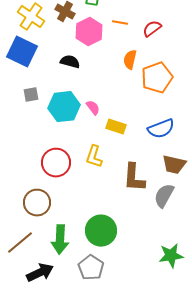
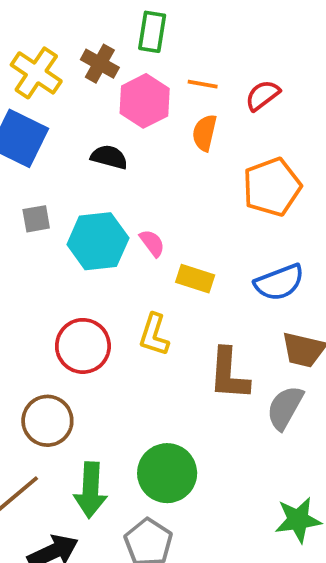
orange semicircle: (130, 60) -> (205, 133), moved

